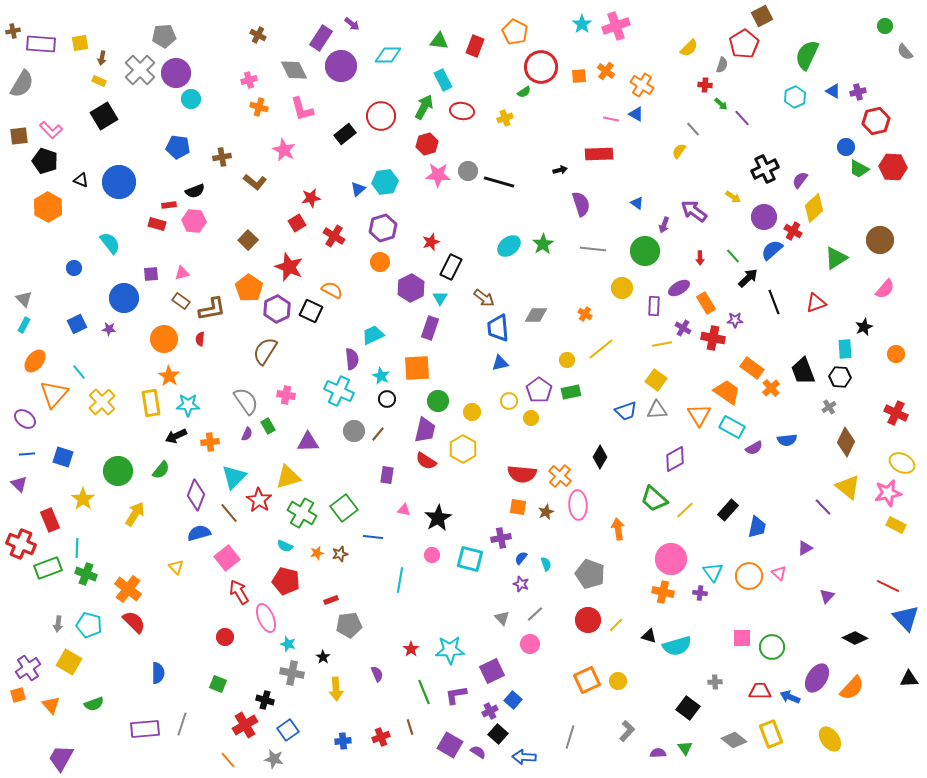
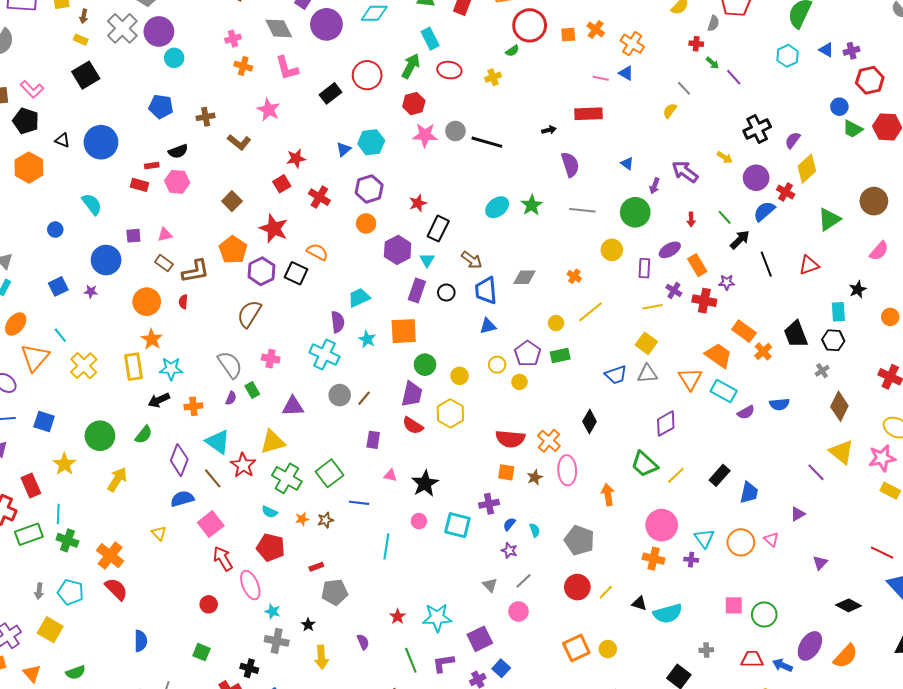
black circle: (387, 399) -> (446, 293), moved
cyan triangle: (234, 477) -> (218, 442), turned -40

